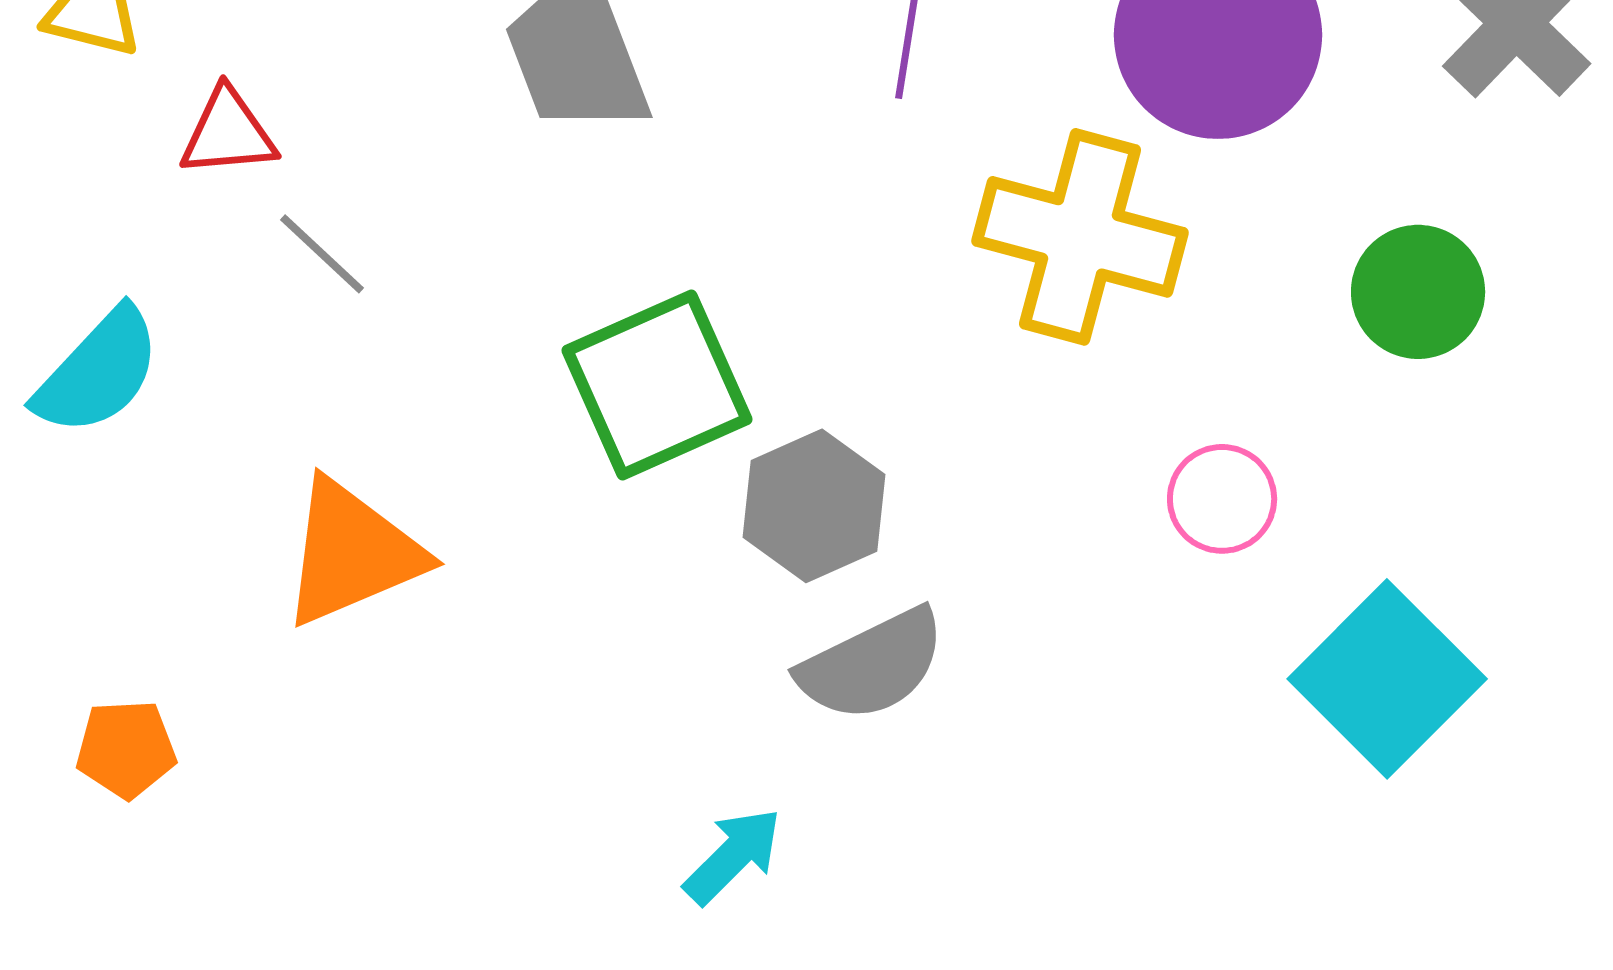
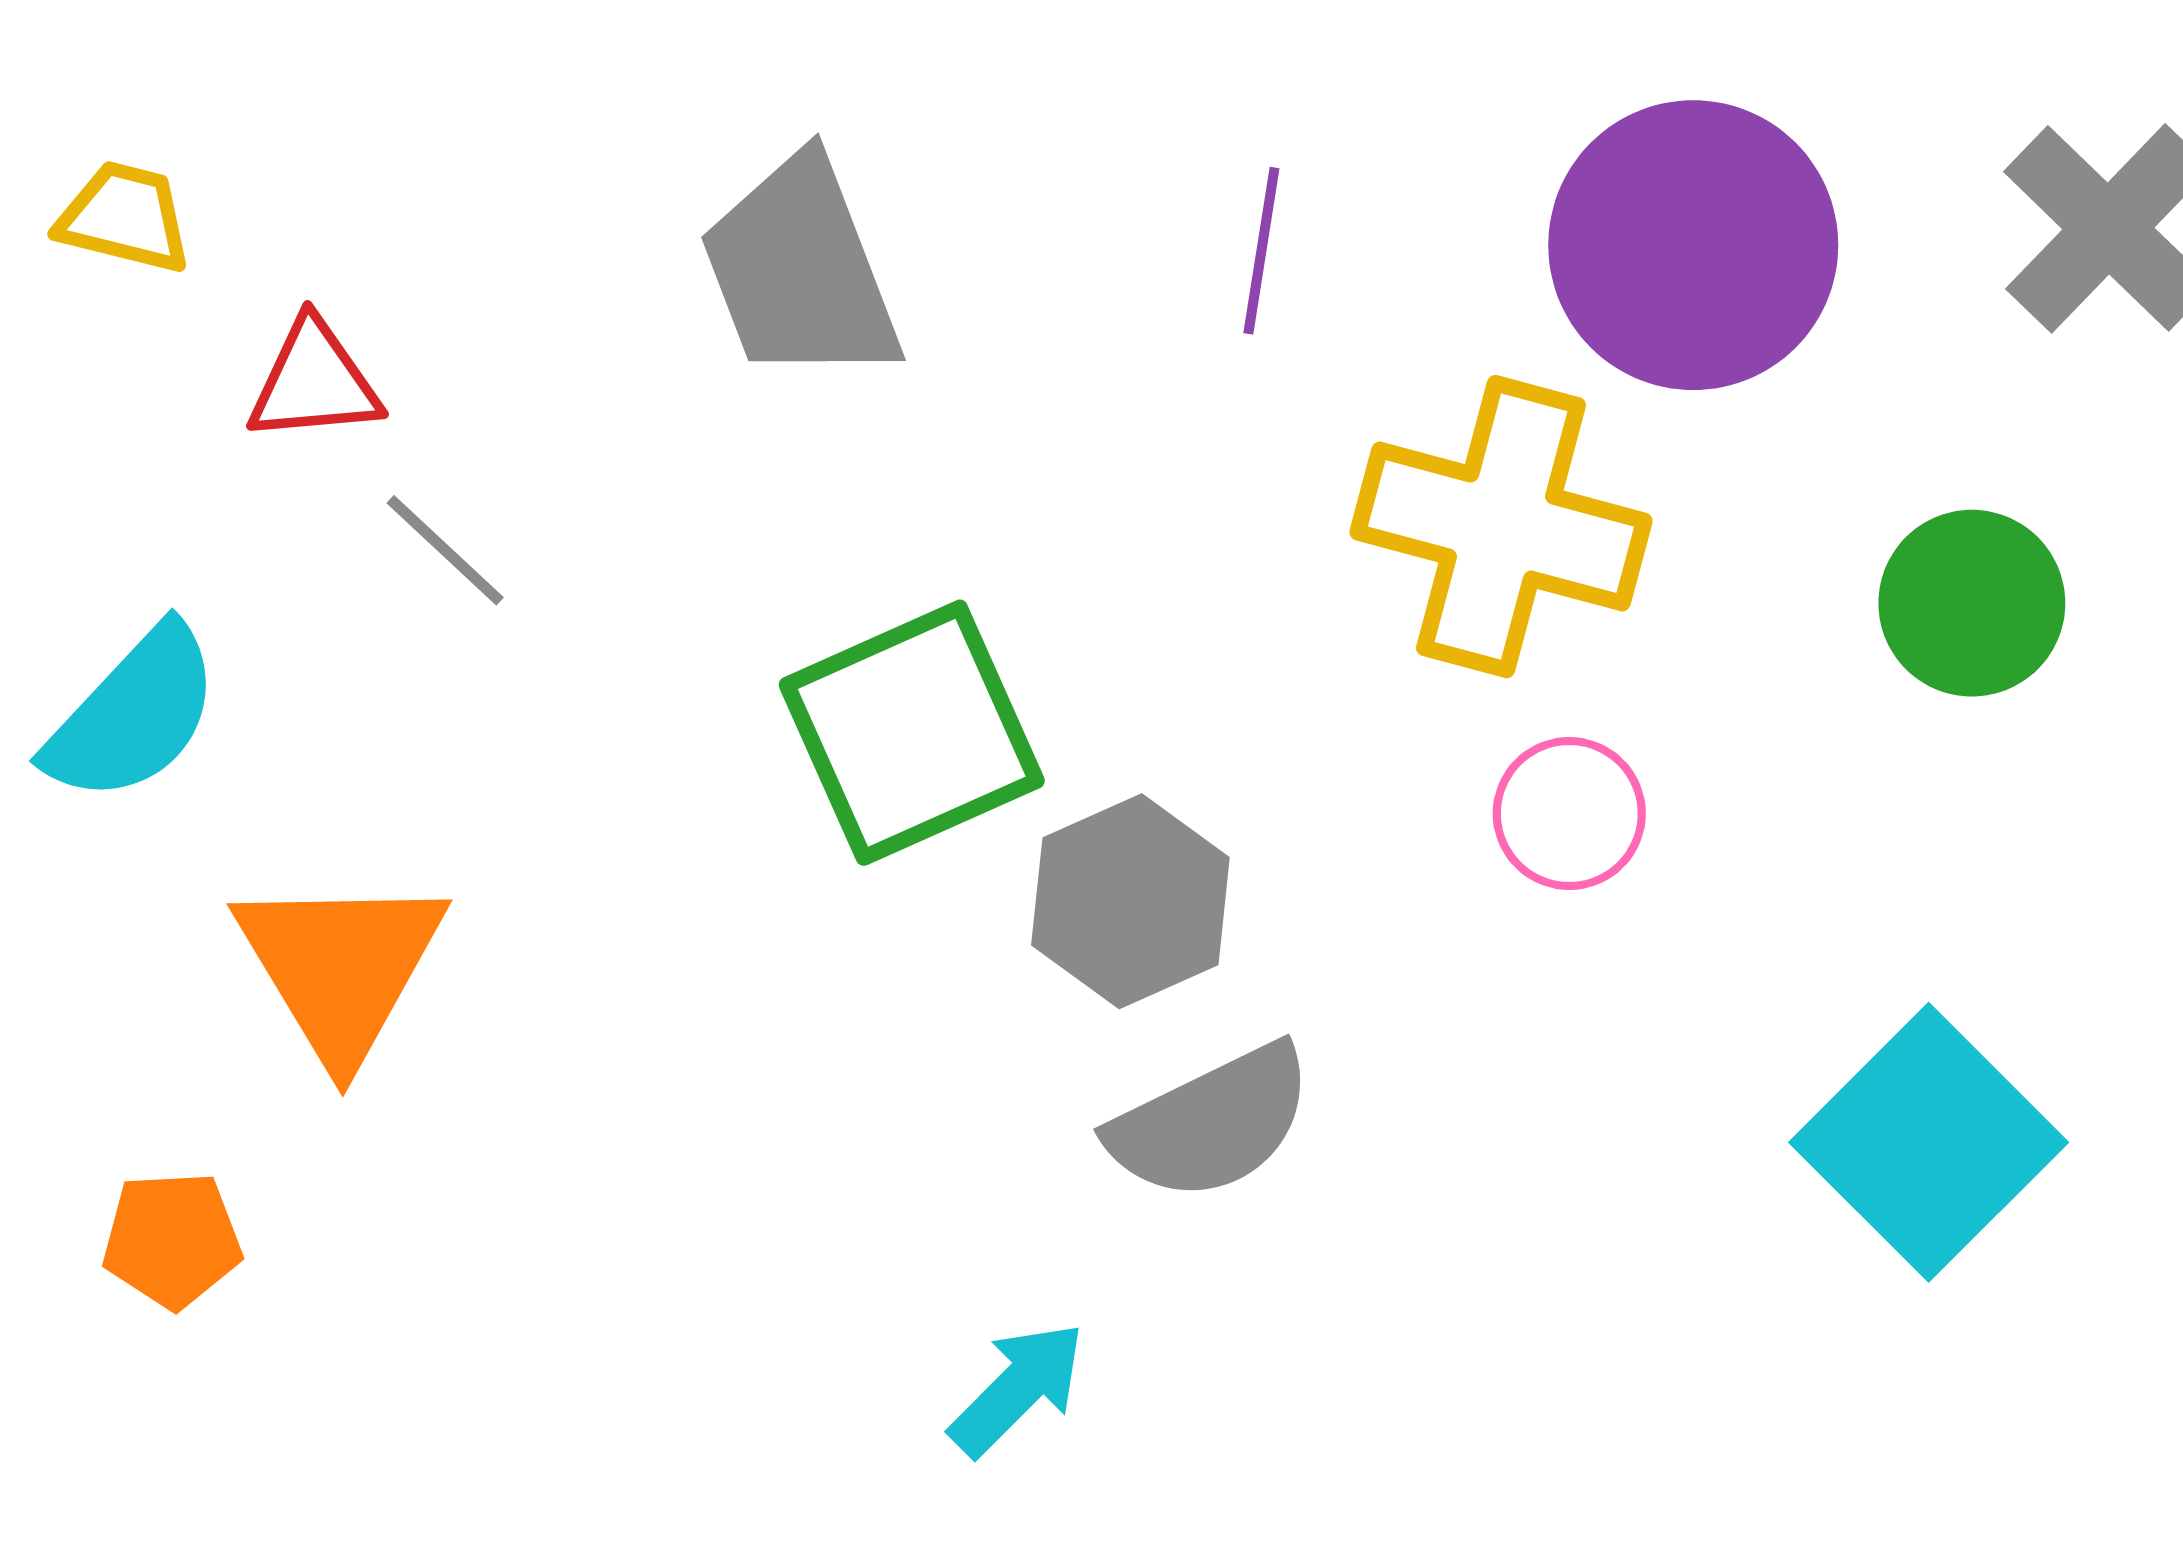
pink circle: (1222, 499) -> (1569, 814), moved
orange triangle: (352, 553) -> (341, 967), moved, turned -38

